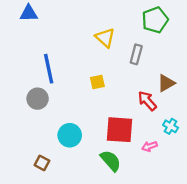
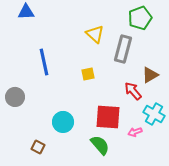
gray rectangle: (136, 54) -> (123, 49), size x1.5
gray circle: (38, 99) -> (15, 97), moved
cyan cross: (171, 126) -> (154, 114), size x1.5

